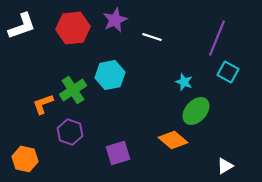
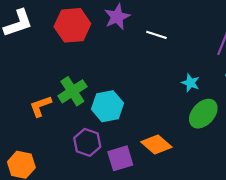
cyan hexagon: (110, 75) -> (108, 106), moved
purple hexagon: (70, 132) -> (87, 142), moved
orange diamond: (173, 140) -> (156, 144), moved

